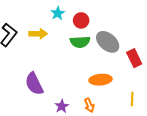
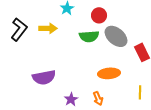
red circle: (81, 20) -> (99, 15), moved
purple semicircle: (34, 84) -> (44, 77), turned -75

